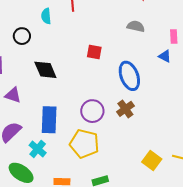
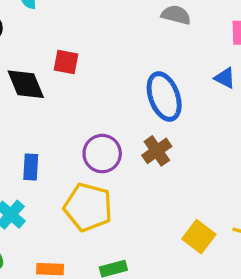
red square: (94, 52) -> (66, 62), moved
blue triangle: (165, 56) -> (225, 78), moved
blue rectangle: (49, 120) -> (31, 167), size x0.6

